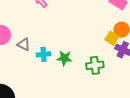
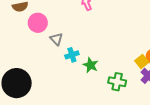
cyan cross: (44, 54) -> (72, 55), turned -32

